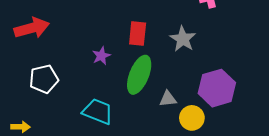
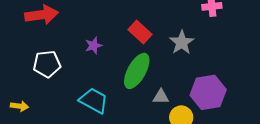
red rectangle: (138, 33) -> (140, 32), turned -60
purple star: (101, 56) -> (94, 46), moved

